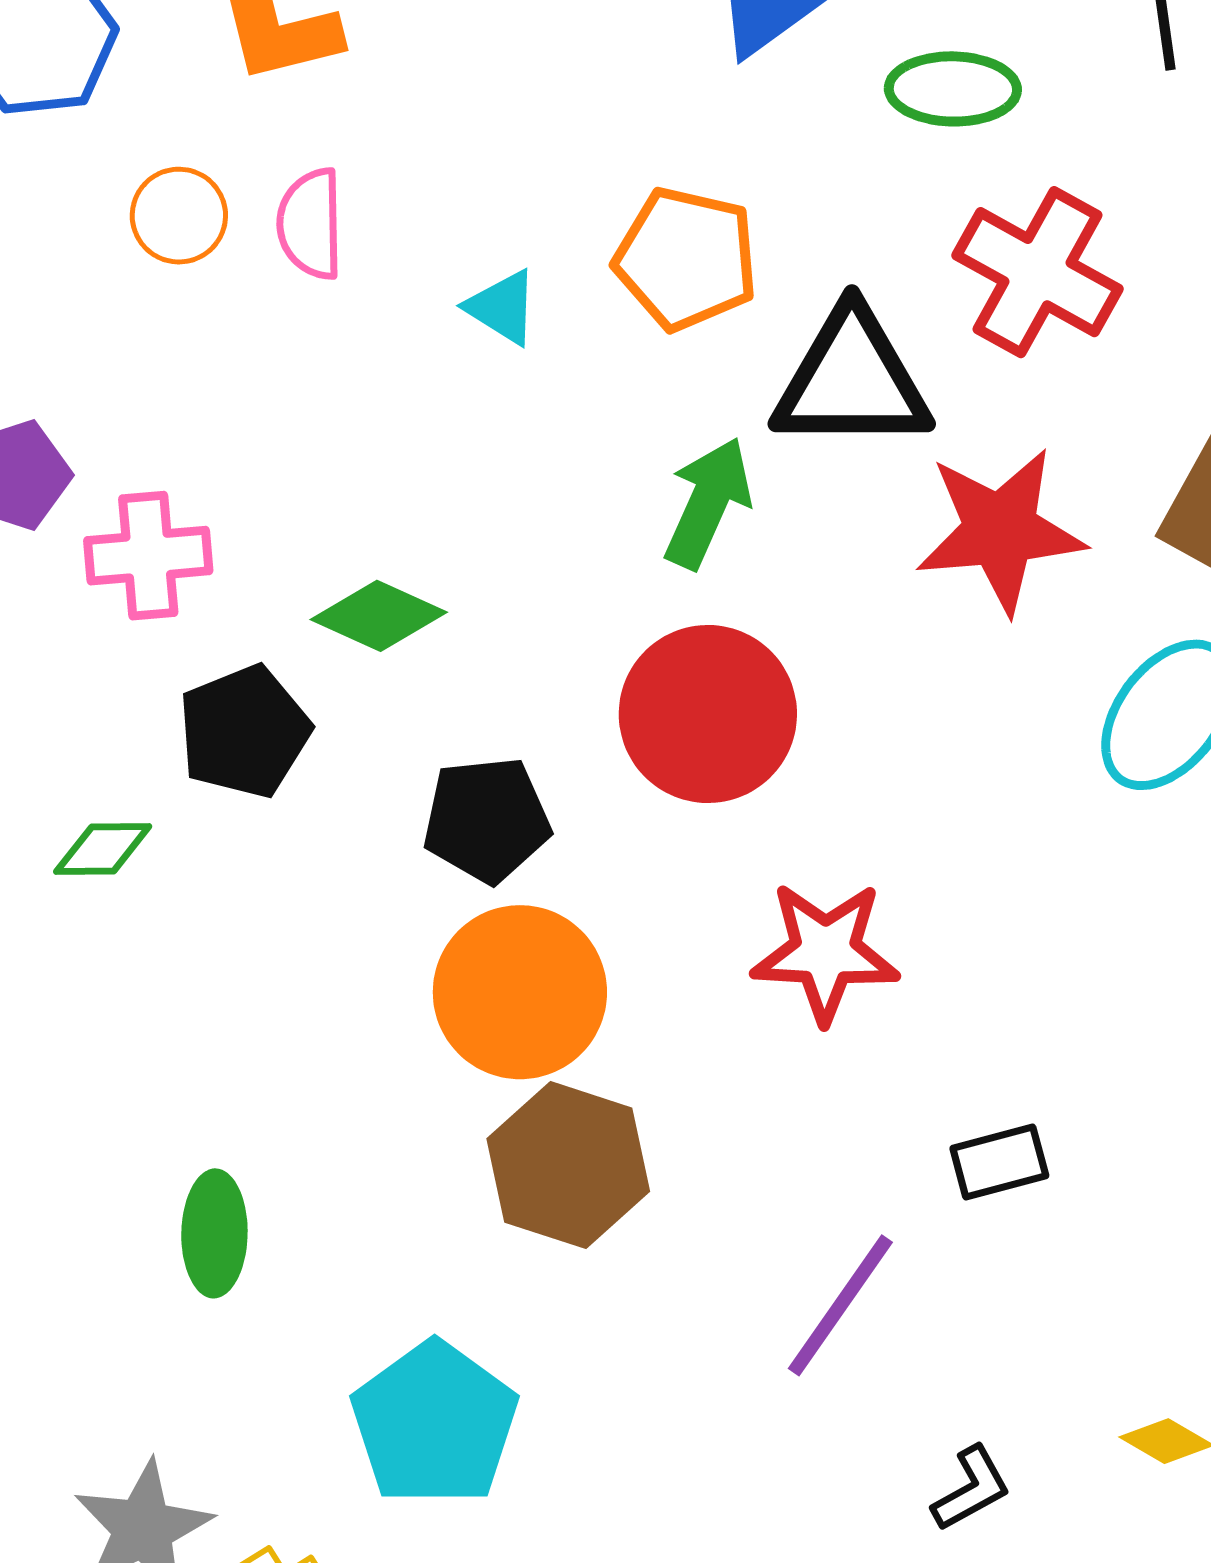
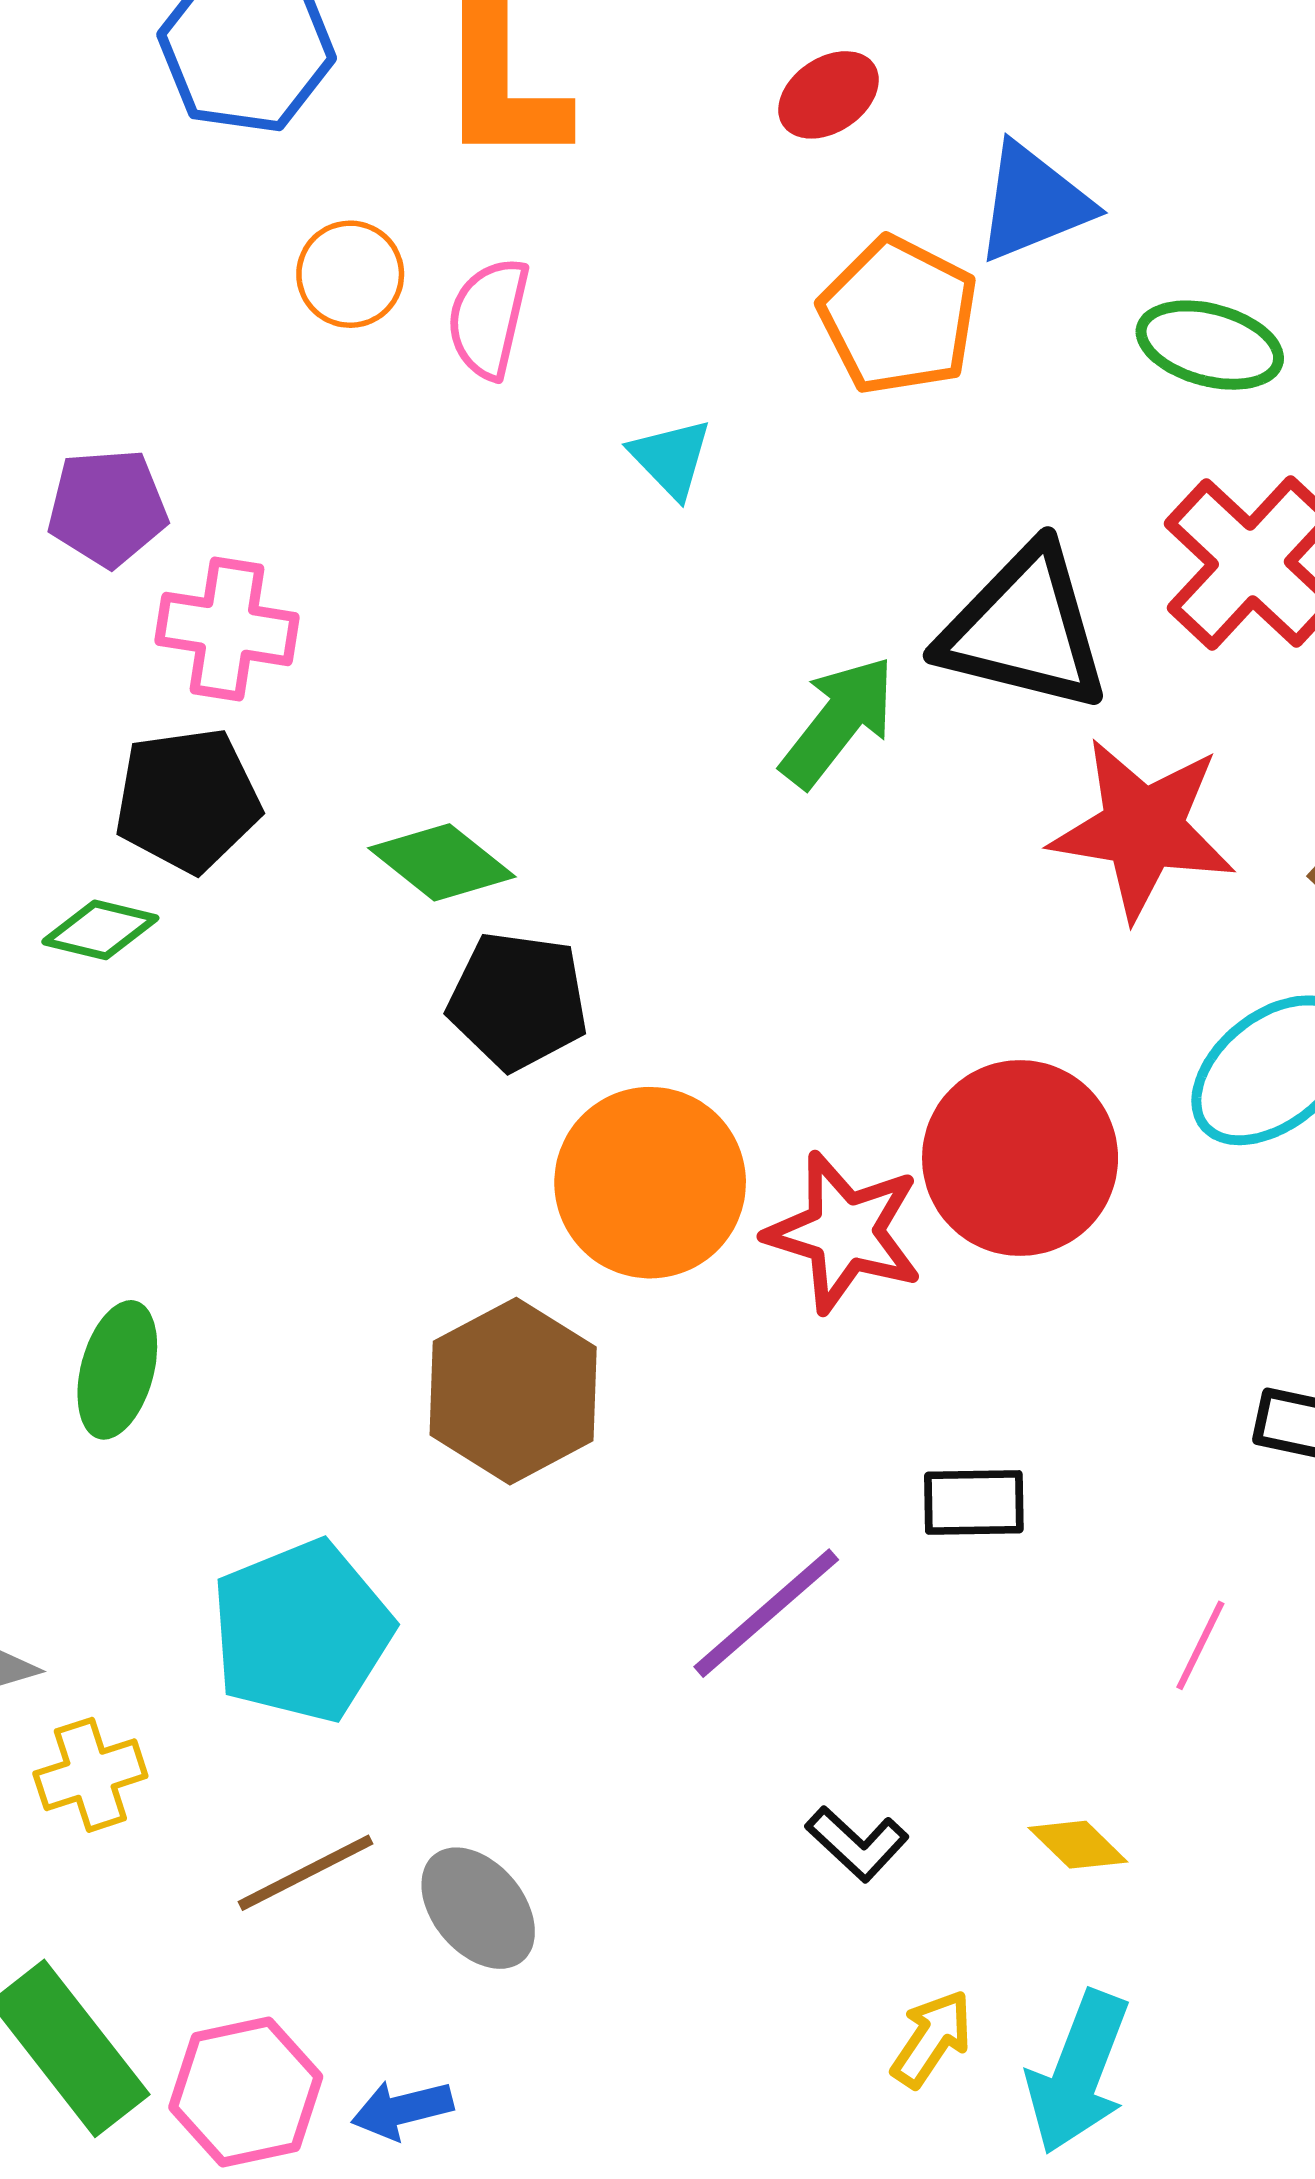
orange pentagon: (686, 259) -> (899, 316), moved
green diamond: (379, 616) -> (442, 862), moved
red circle: (708, 714) -> (1020, 1158), moved
black pentagon: (244, 732) -> (187, 800), moved
orange circle: (520, 992) -> (650, 1183), moved
black L-shape: (971, 1489) -> (857, 1844), turned 58

